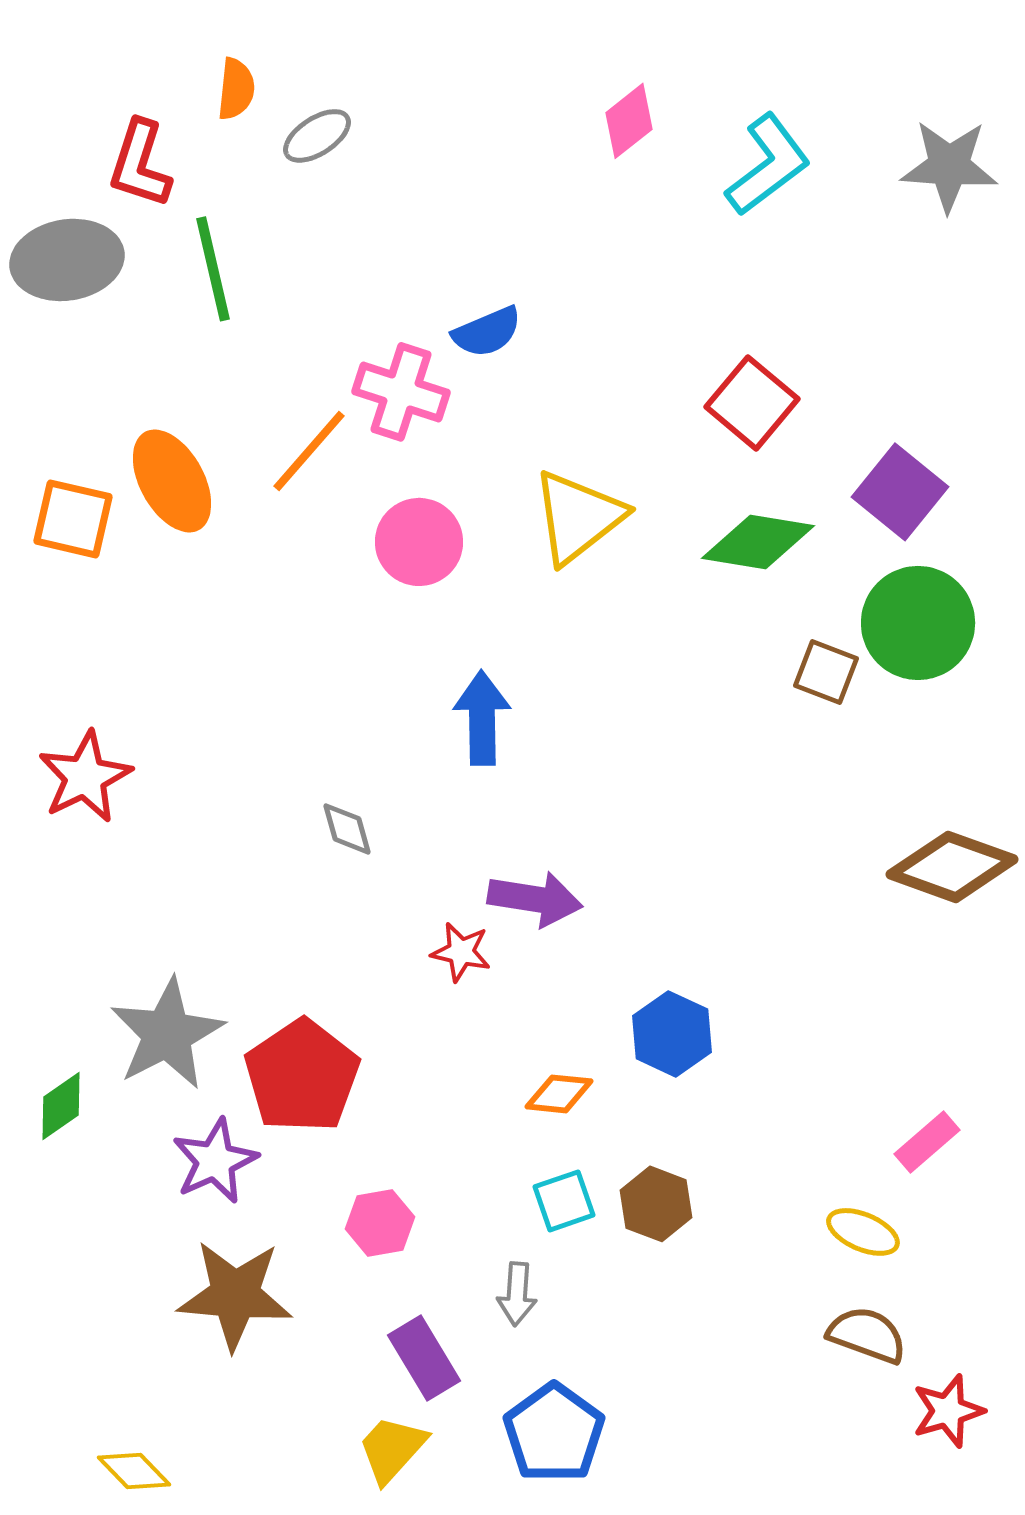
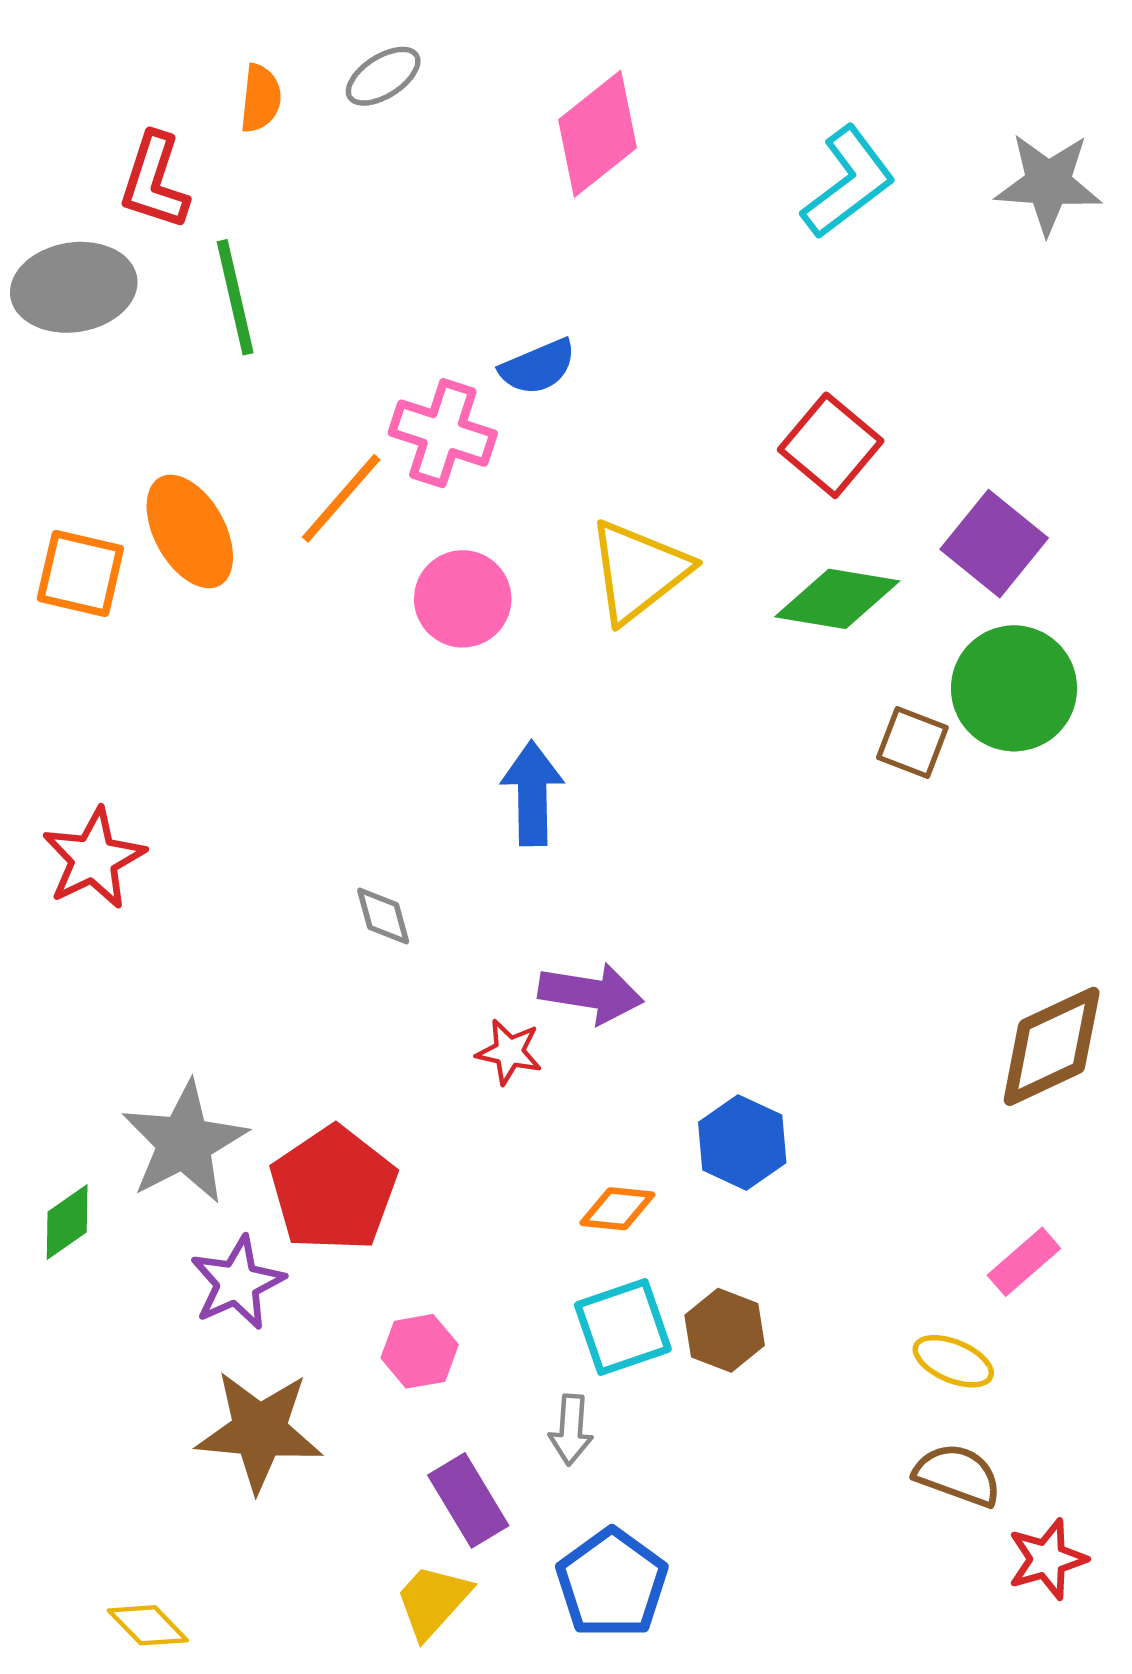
pink diamond: (629, 121) -> (597, 134), moved, size x1.5
gray ellipse: (317, 136) -> (383, 76), moved
brown diamond: (952, 867) -> (1052, 1046), moved, turned -45
cyan square: (564, 1201) -> (623, 1327), size x1.4

